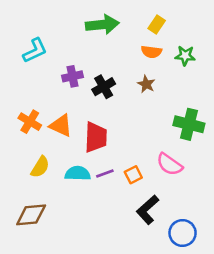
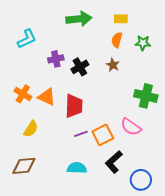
yellow rectangle: (157, 25) -> (121, 19), turned 56
orange semicircle: (151, 52) -> (117, 40), turned 98
cyan semicircle: (78, 173) -> (77, 168), moved
orange square: (133, 175) -> (103, 135), size x1.5

